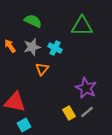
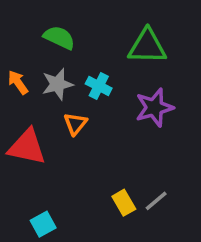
purple star: (86, 88) -> (154, 108), moved, turned 30
red triangle: (15, 102) -> (27, 147), moved

